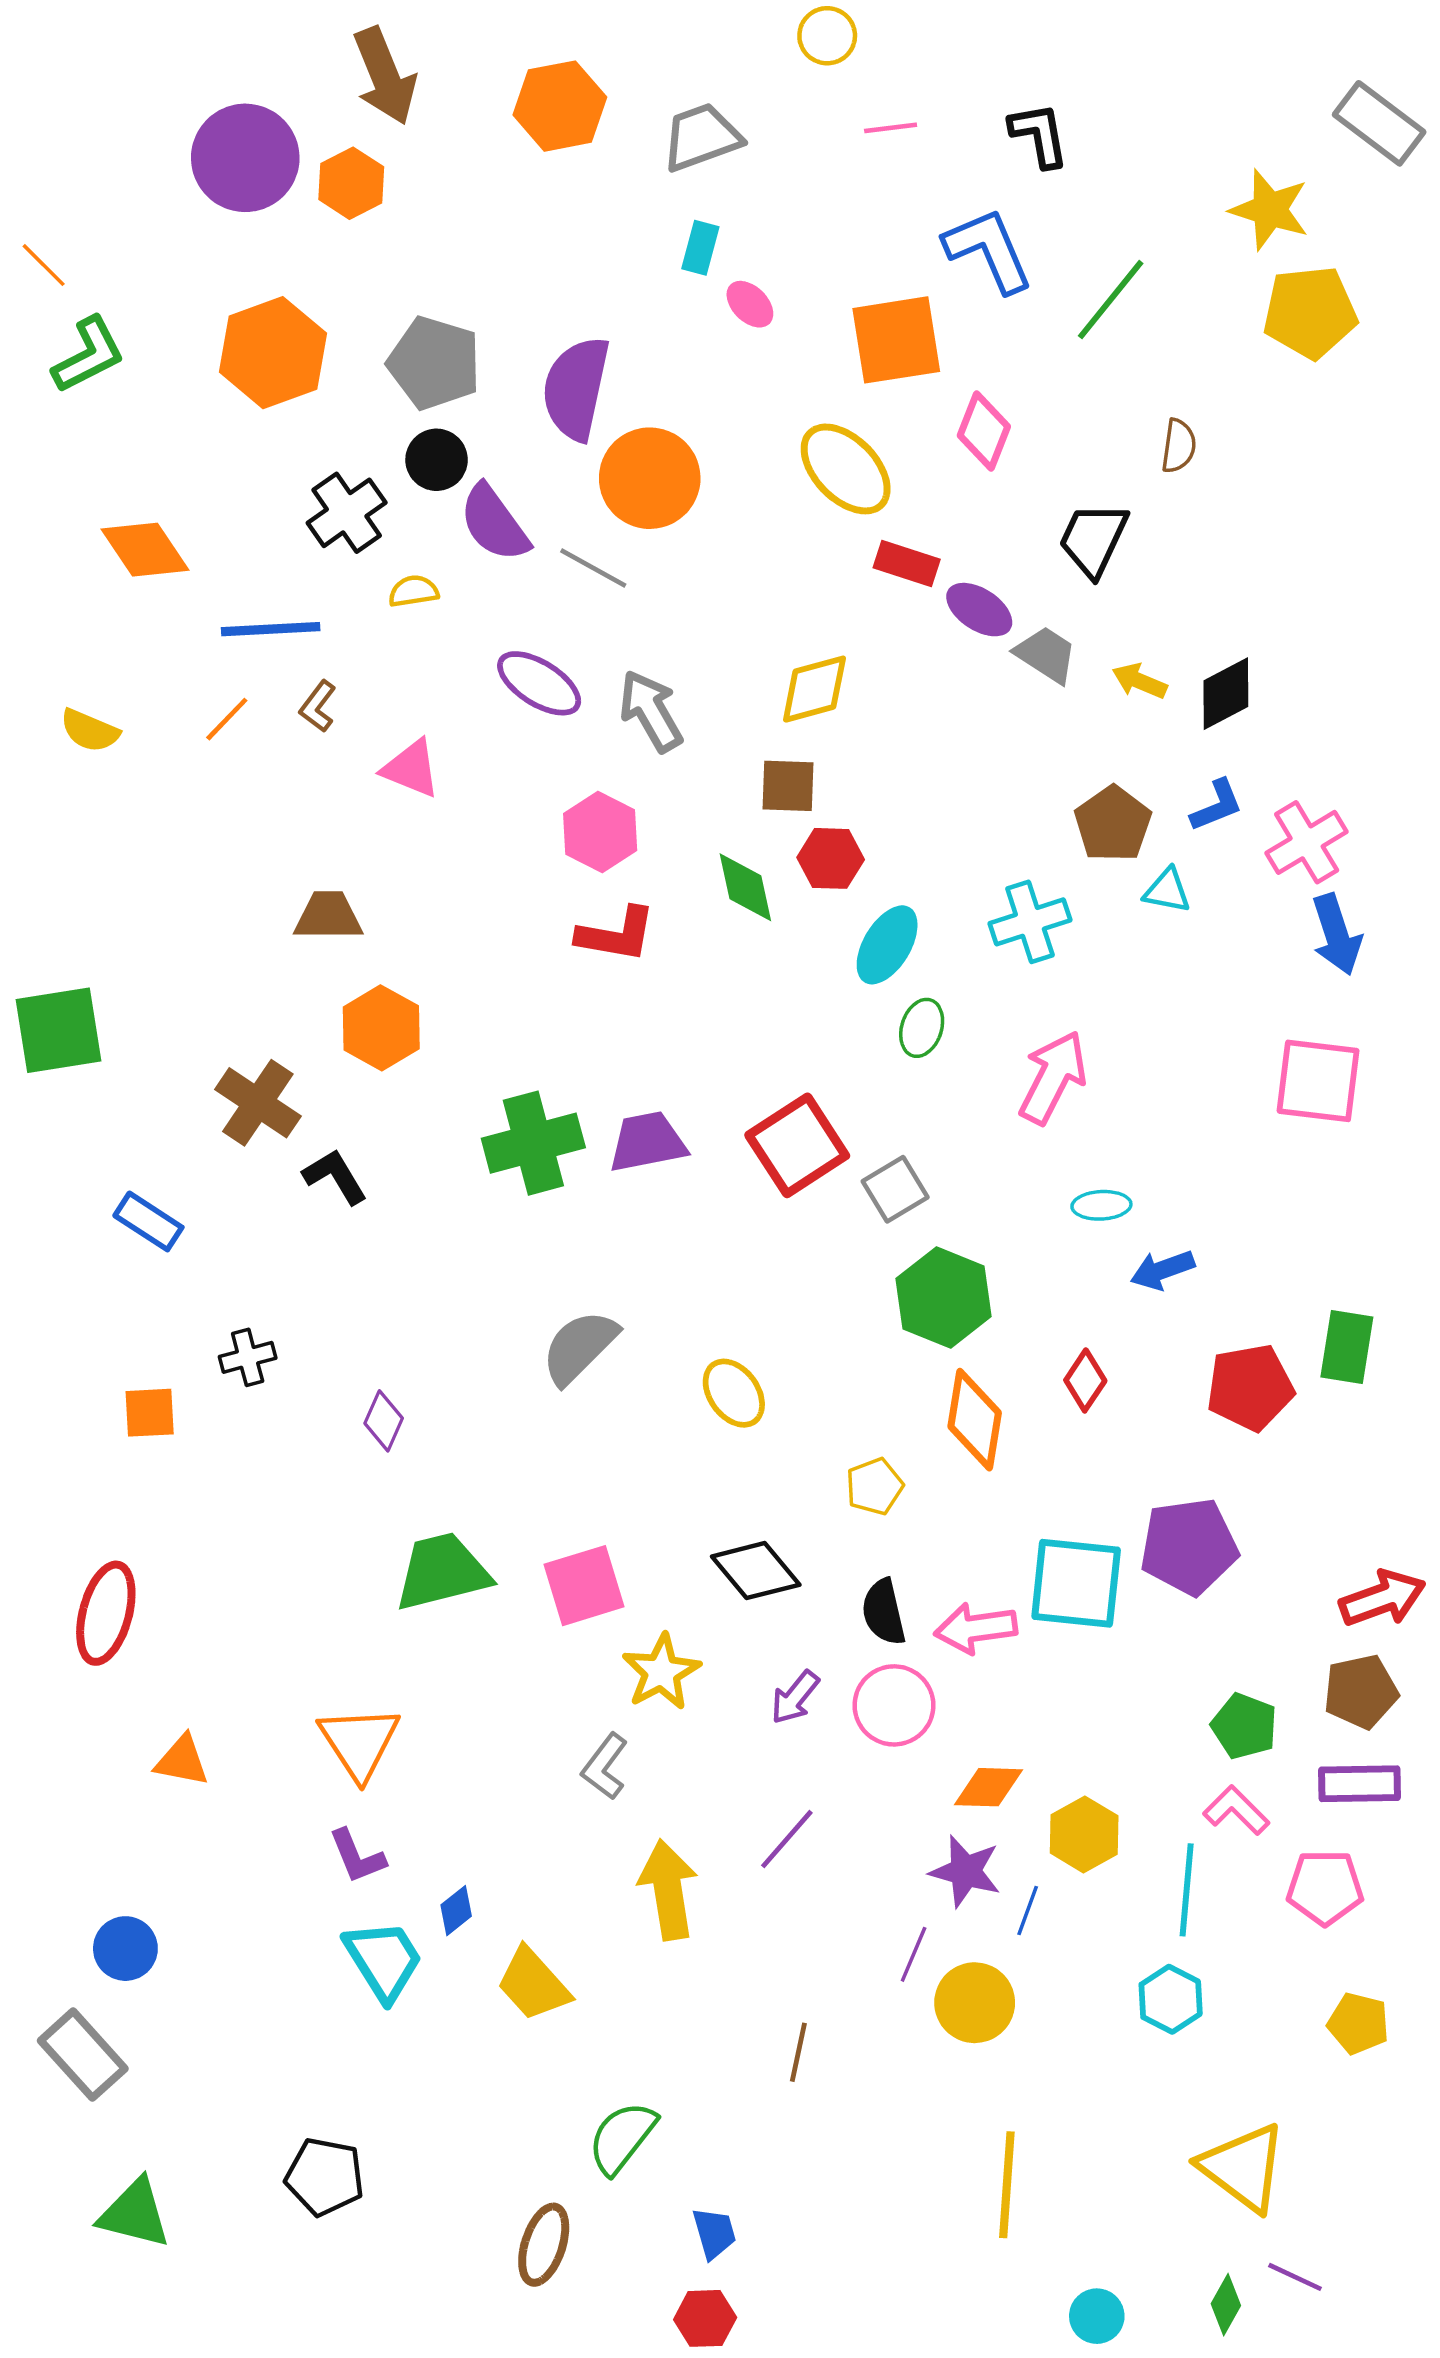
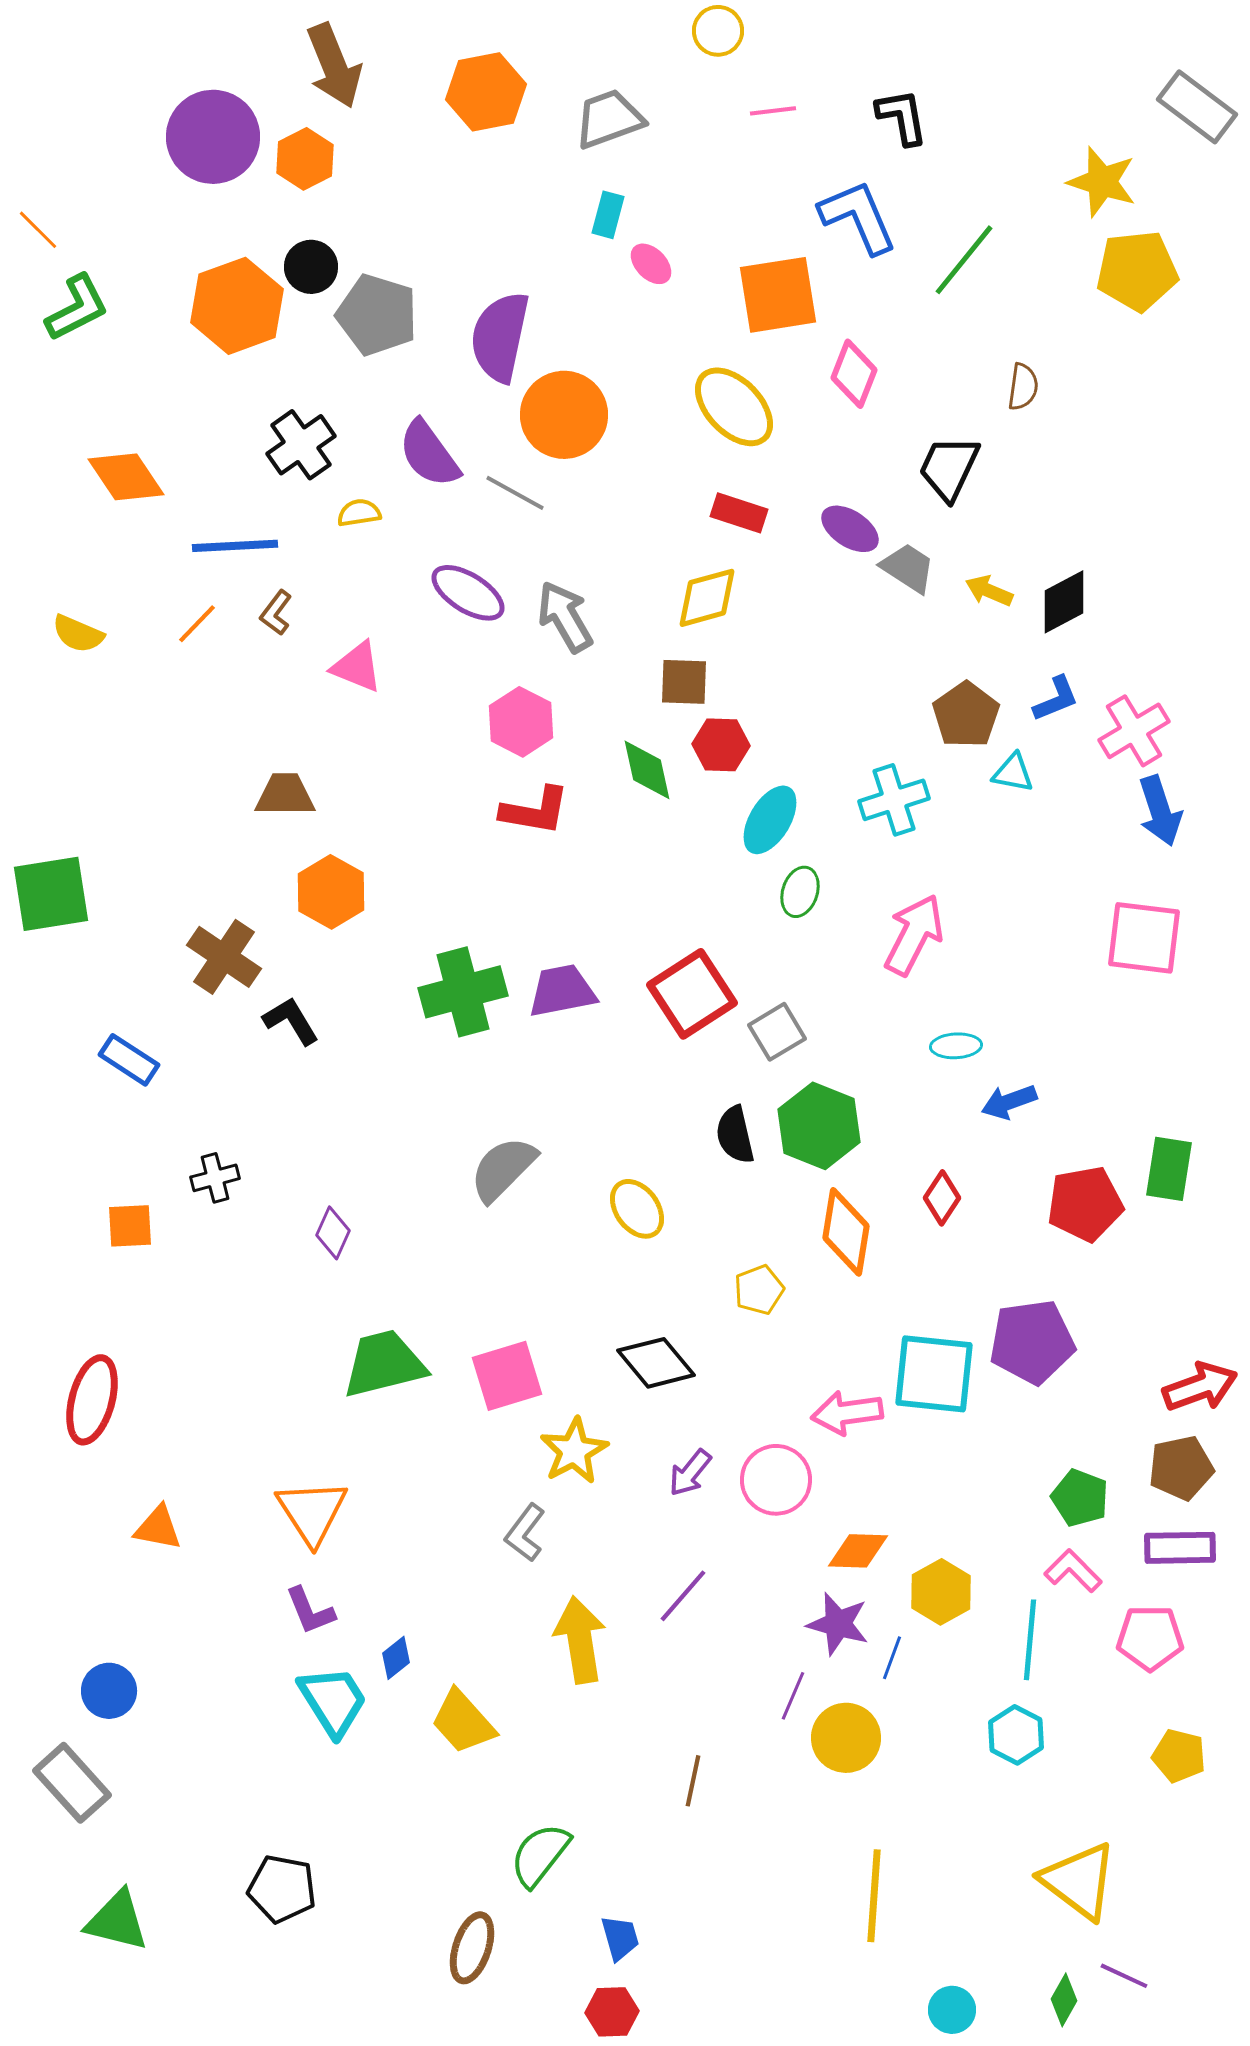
black circle: (437, 460) -> (311, 267), moved
red rectangle: (907, 563) -> (739, 513), moved
black semicircle: (884, 1612) -> (735, 1135), moved

